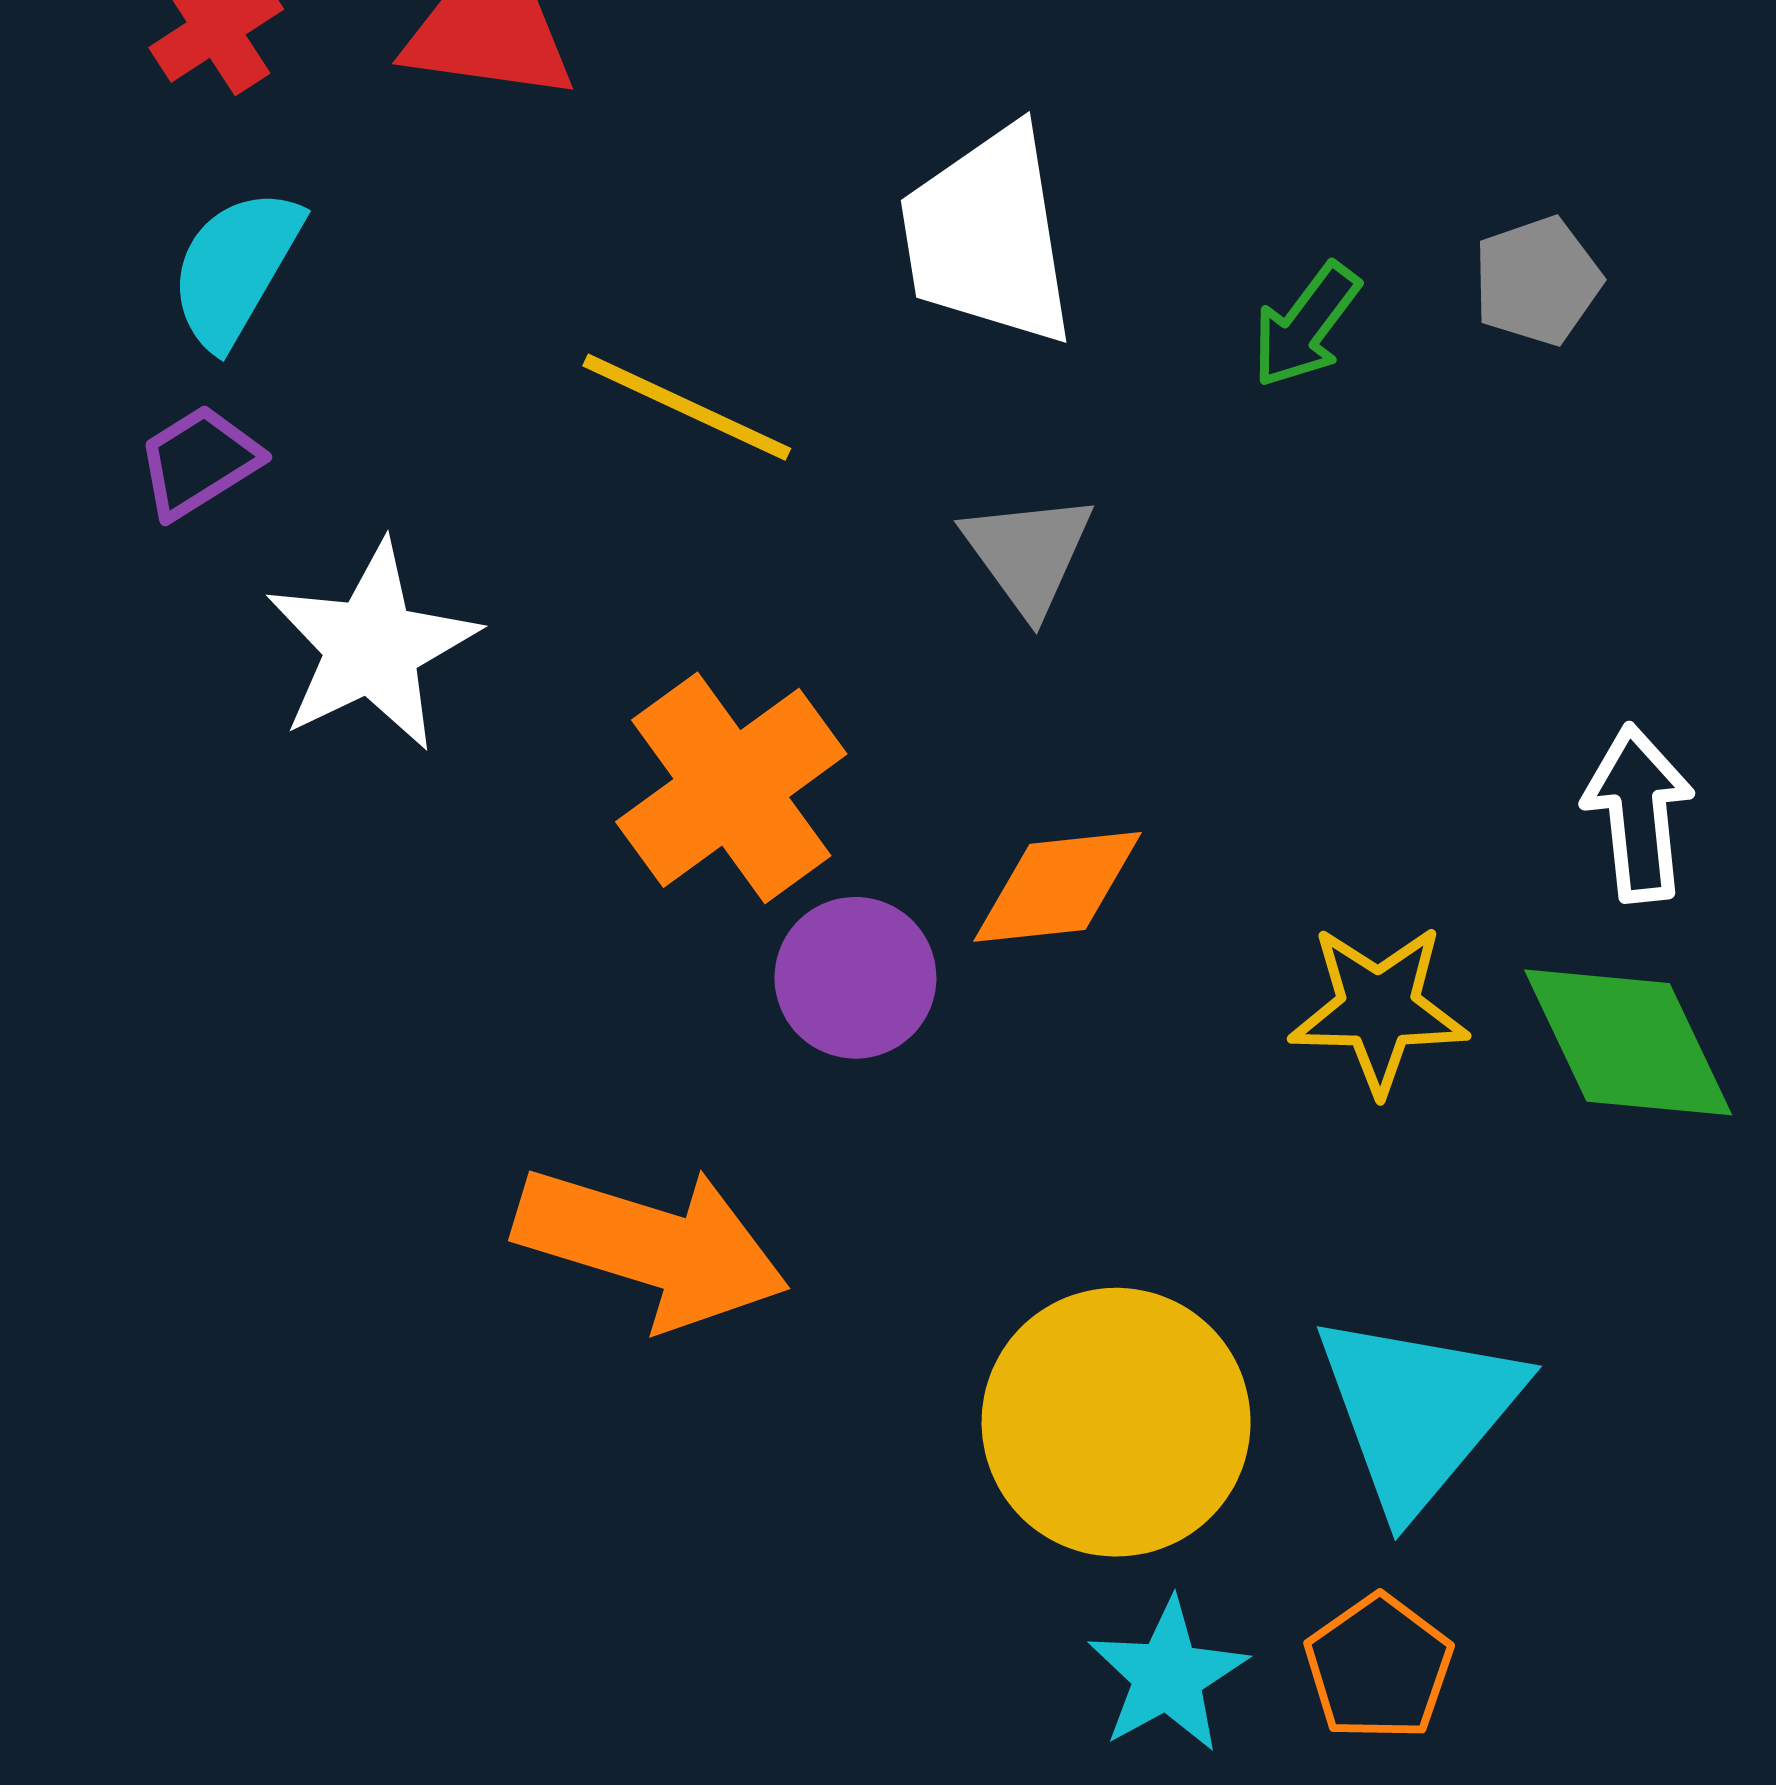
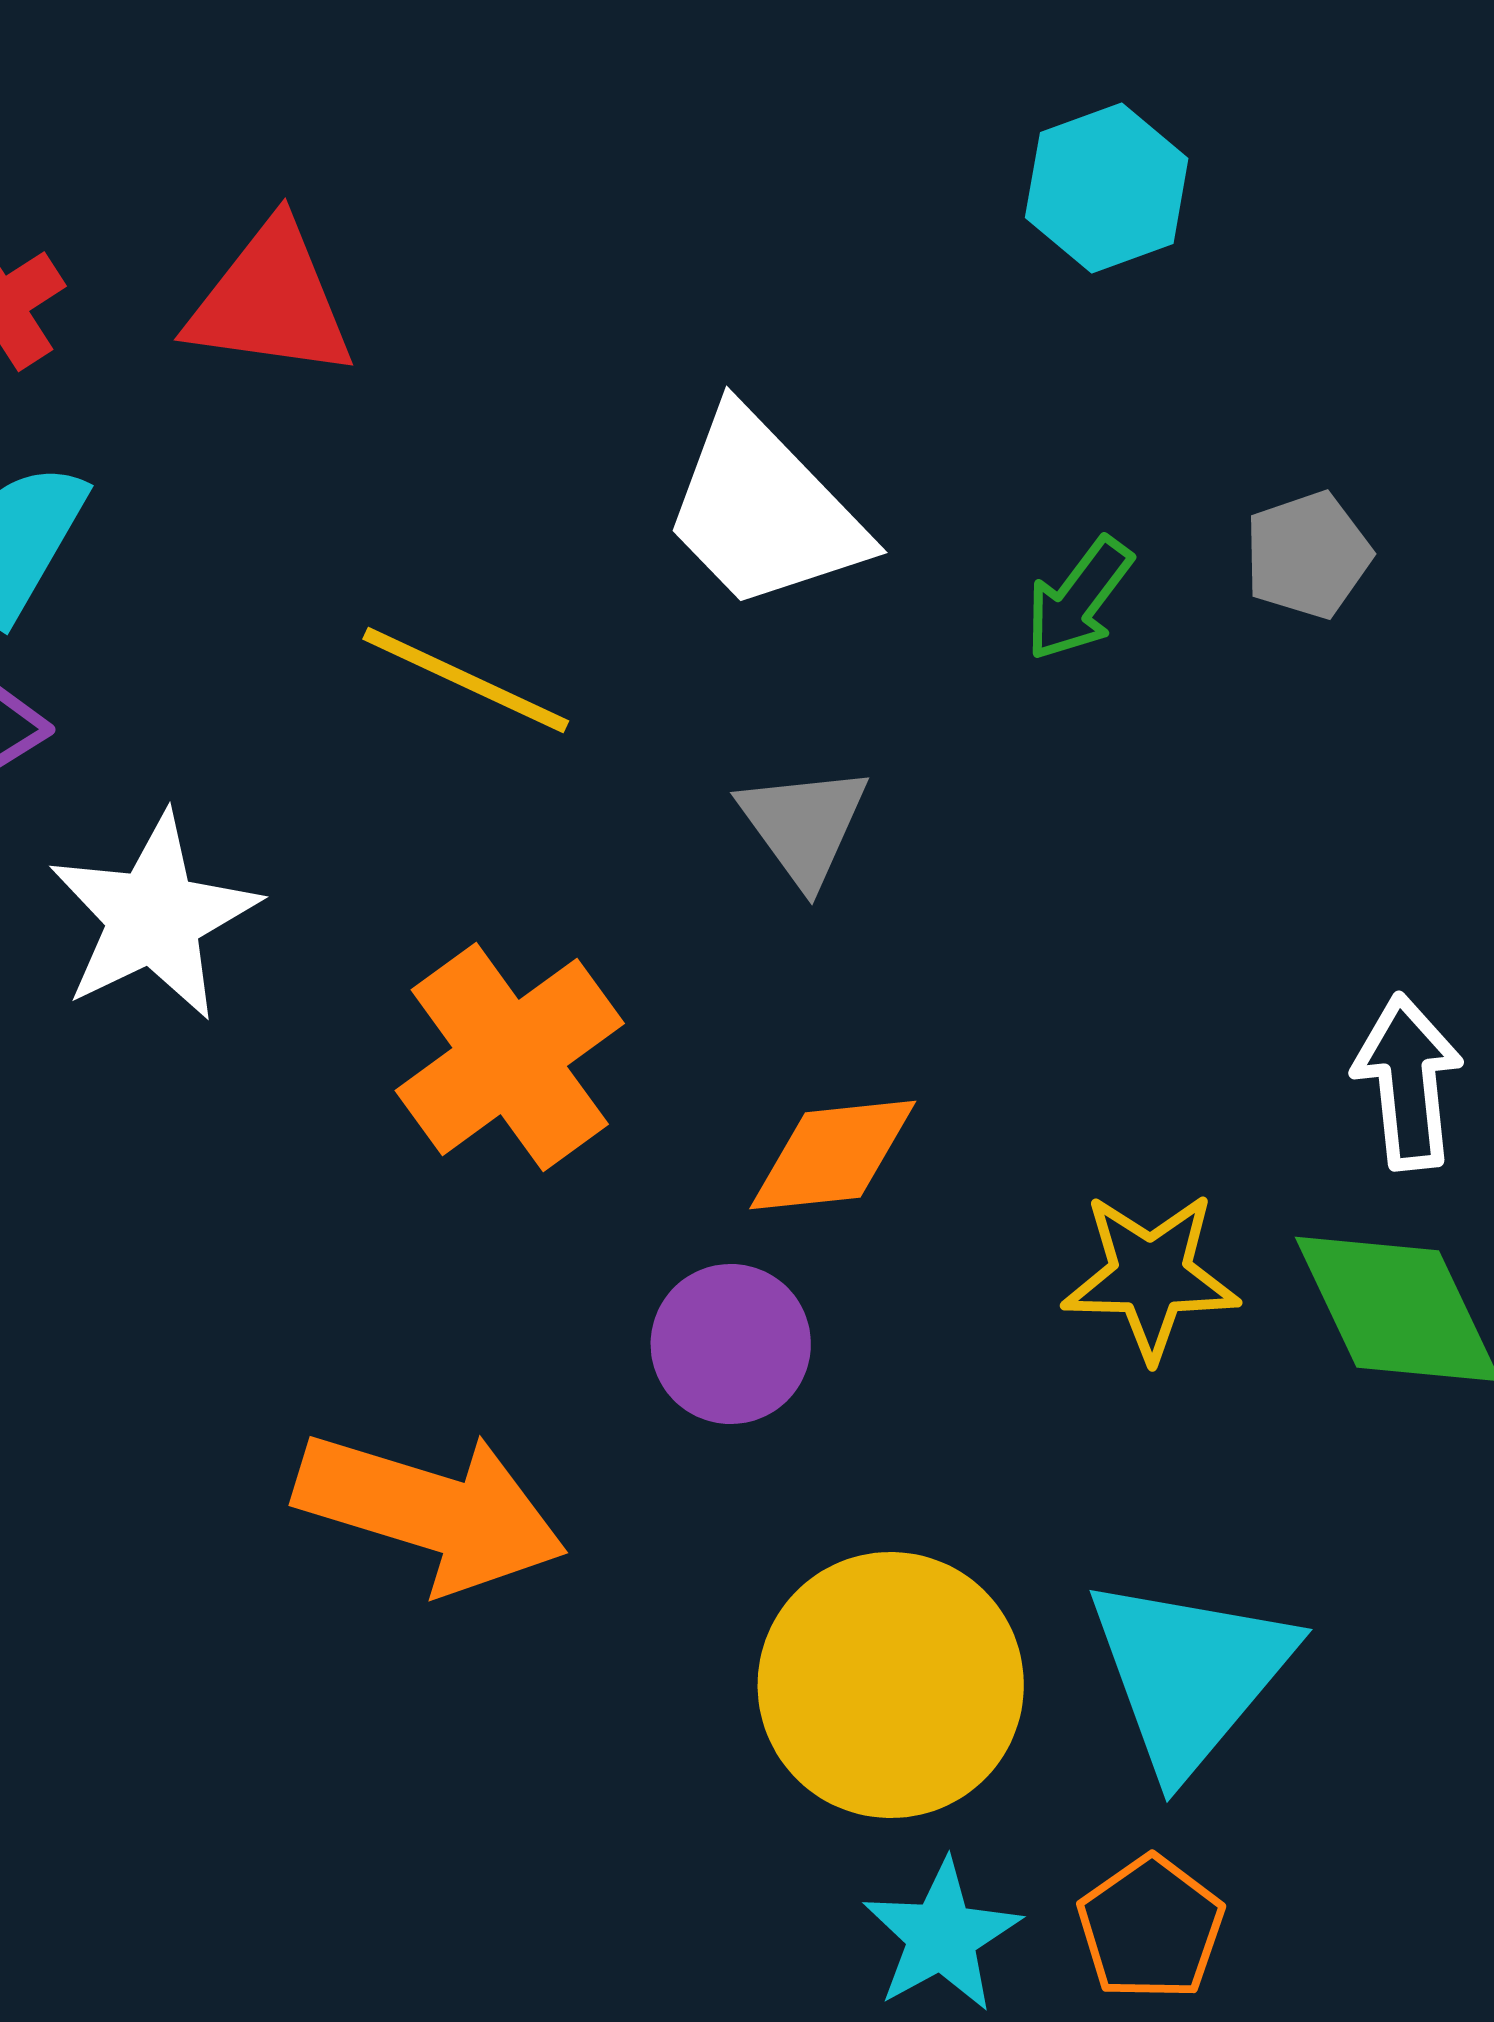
white trapezoid: (988, 236) -> (764, 511), turned -35
purple circle: (855, 978) -> (731, 1344), moved

